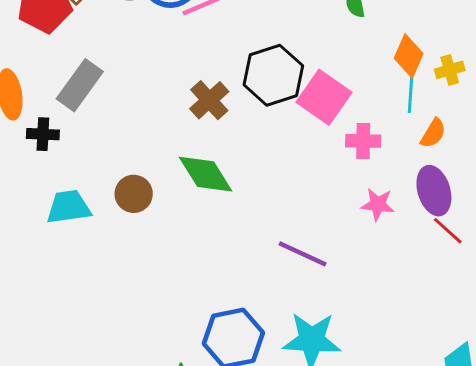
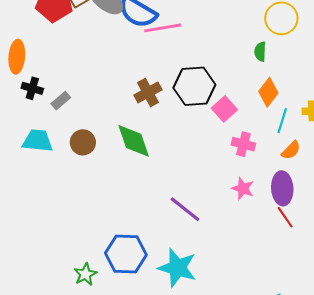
orange diamond: (409, 56) -> (268, 92), moved
gray rectangle: (80, 85) -> (61, 101), moved, size x0.6
pink square: (324, 97) -> (224, 109), size x0.7

